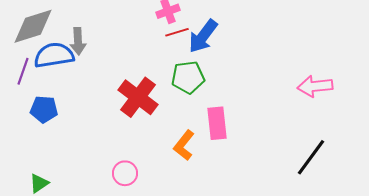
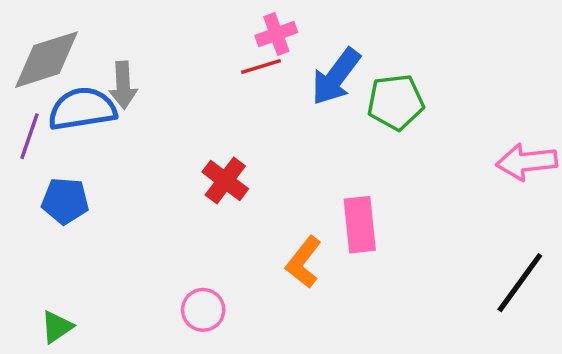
red line: (177, 32) -> (261, 66), moved
green pentagon: (188, 77) -> (396, 102), moved
red cross: (138, 97) -> (225, 180), size x0.7

